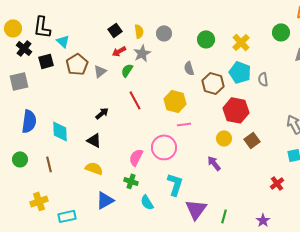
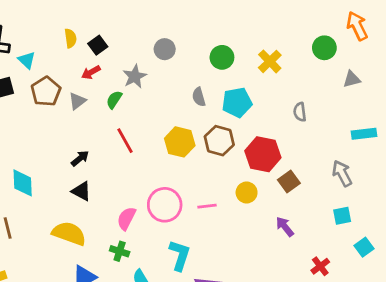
yellow semicircle: (139, 31) -> (70, 38), moved
red arrow: (119, 51) -> (91, 72), moved
cyan pentagon: (240, 72) -> (237, 102), moved, turned -30
brown hexagon: (213, 83) -> (219, 141), moved
pink line: (184, 124) -> (207, 206), moved
black triangle: (94, 140) -> (81, 191), moved
brown square: (252, 140) -> (289, 182), moved
purple arrow: (214, 163) -> (285, 227), moved
yellow semicircle: (94, 168) -> (69, 233), size x1.4
red cross: (277, 183) -> (320, 266), moved

